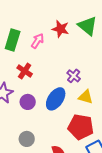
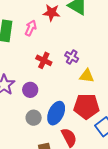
red cross: (25, 71) -> (44, 60), moved
blue ellipse: (56, 99) -> (56, 113), moved
gray circle: (27, 139) -> (34, 118), moved

